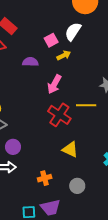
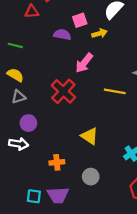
pink square: (51, 40) -> (80, 20), moved
red cross: (59, 115) -> (63, 91), moved

